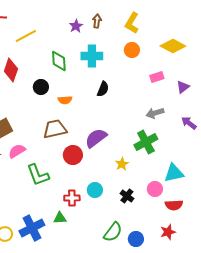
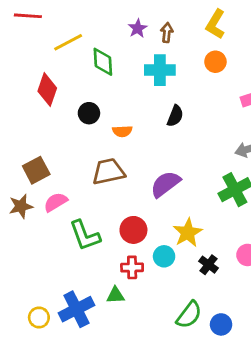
brown arrow: (97, 21) -> (167, 33), moved
green diamond: (59, 61) -> (103, 62), moved
red circle: (73, 155) -> (133, 230), moved
yellow star: (122, 164) -> (188, 233), moved, size x1.5

